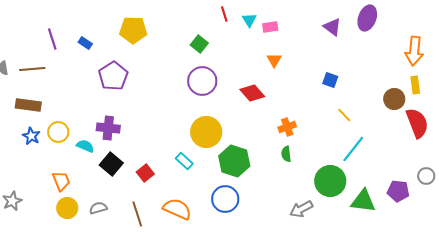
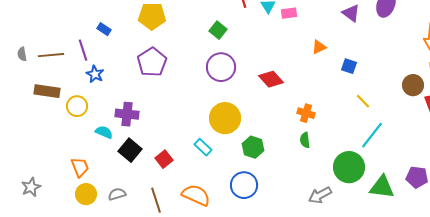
purple line: (52, 39) -> (83, 50), moved
orange triangle: (274, 60) -> (319, 47), moved, turned 35
purple pentagon: (113, 76) -> (152, 62), moved
orange cross: (287, 127) -> (306, 113), turned 36
yellow circle: (58, 132) -> (77, 106), moved
blue star: (31, 136) -> (95, 74), moved
green hexagon: (234, 161) -> (253, 147), size x0.7

